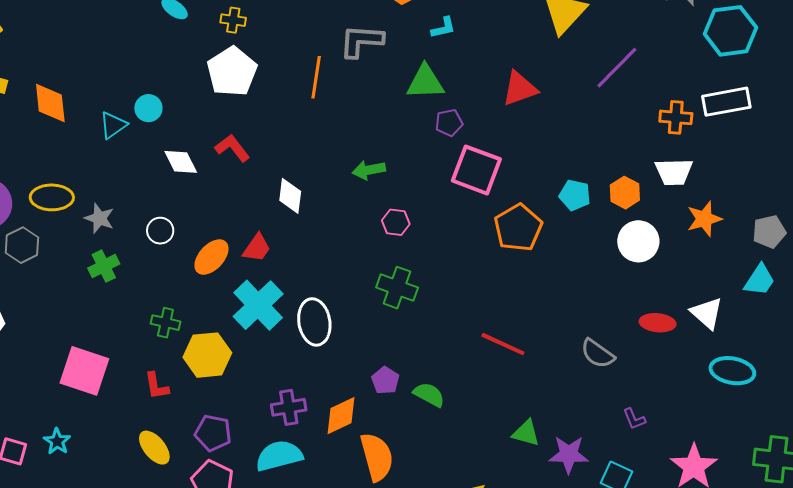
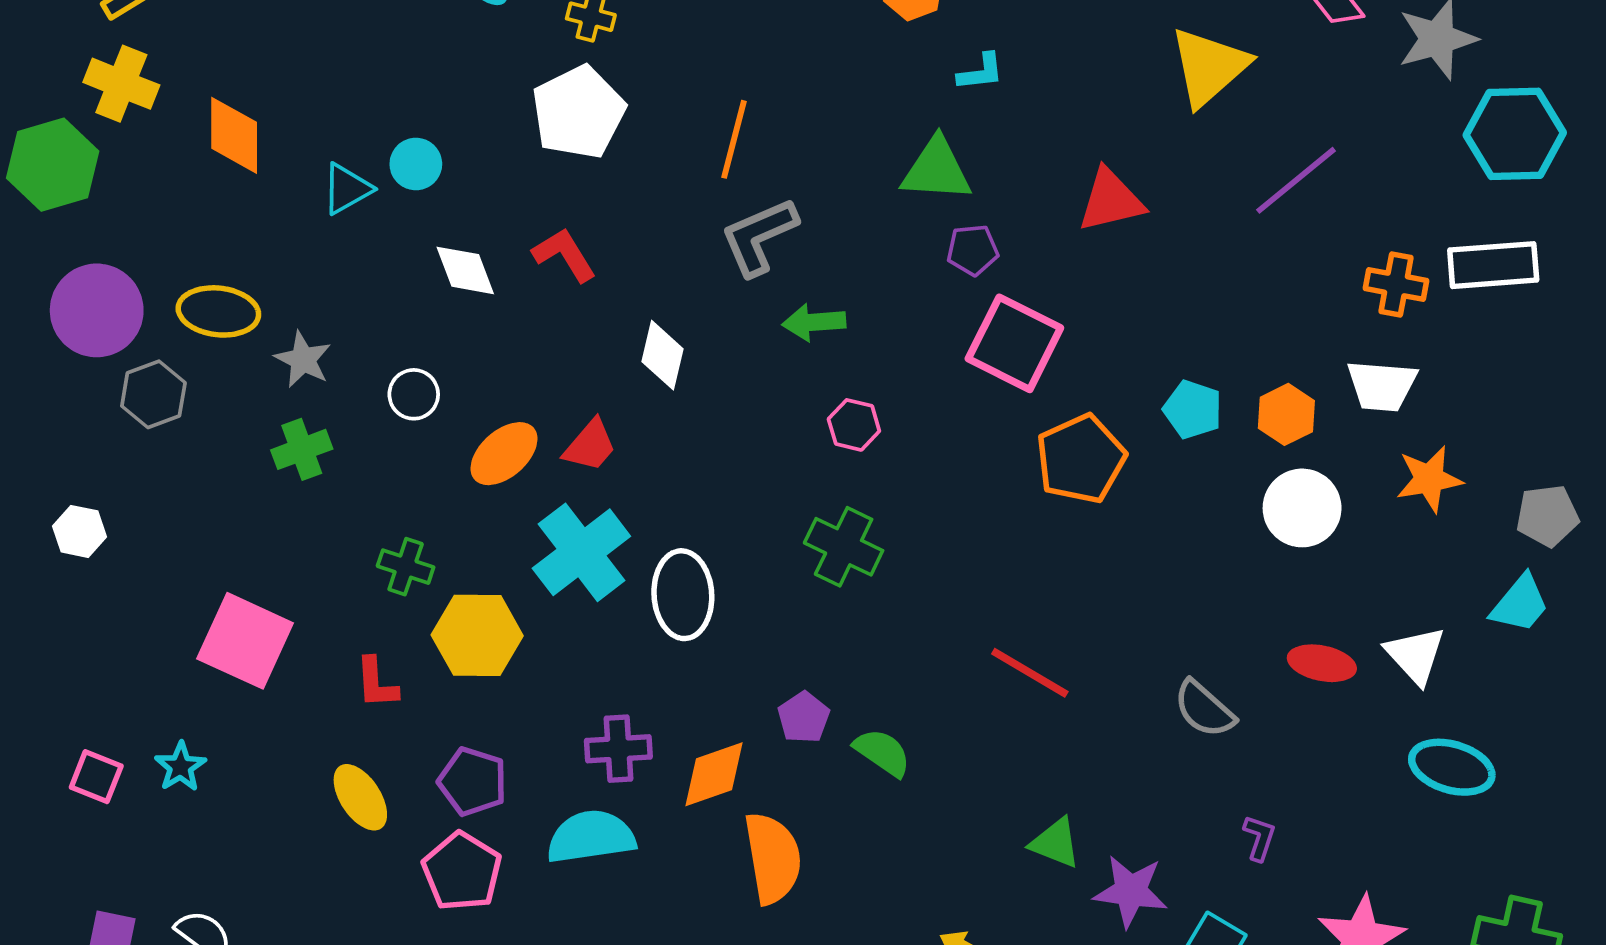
gray L-shape: (361, 41) -> (759, 237), moved, turned -33
purple L-shape: (634, 419) -> (1259, 838), turned -145

